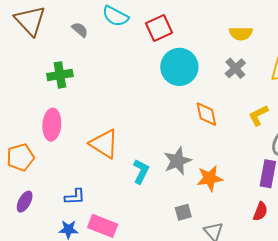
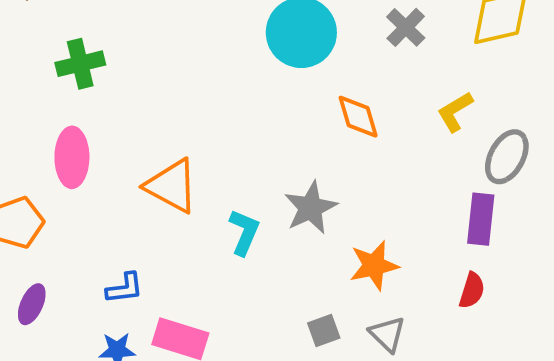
orange star: (210, 178) -> (374, 265), moved
gray square: (183, 212) -> (324, 330), moved

